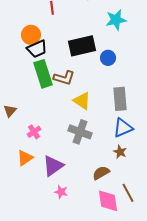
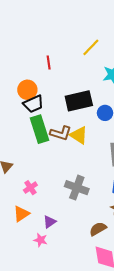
yellow triangle: (82, 101) -> (79, 135), moved
purple triangle: (53, 166) -> (50, 222), size x0.6
pink star: (61, 192) -> (40, 240), moved

